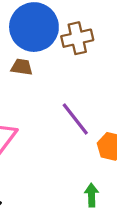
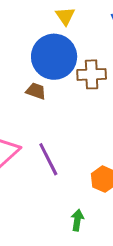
purple line: (75, 119) -> (48, 159), moved

